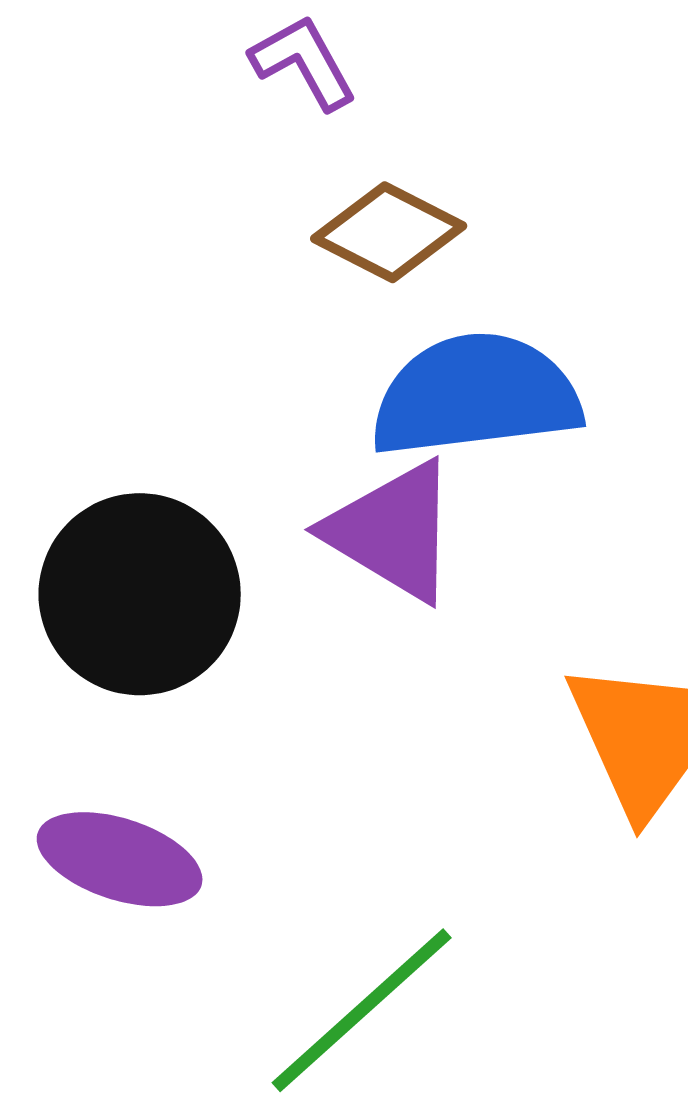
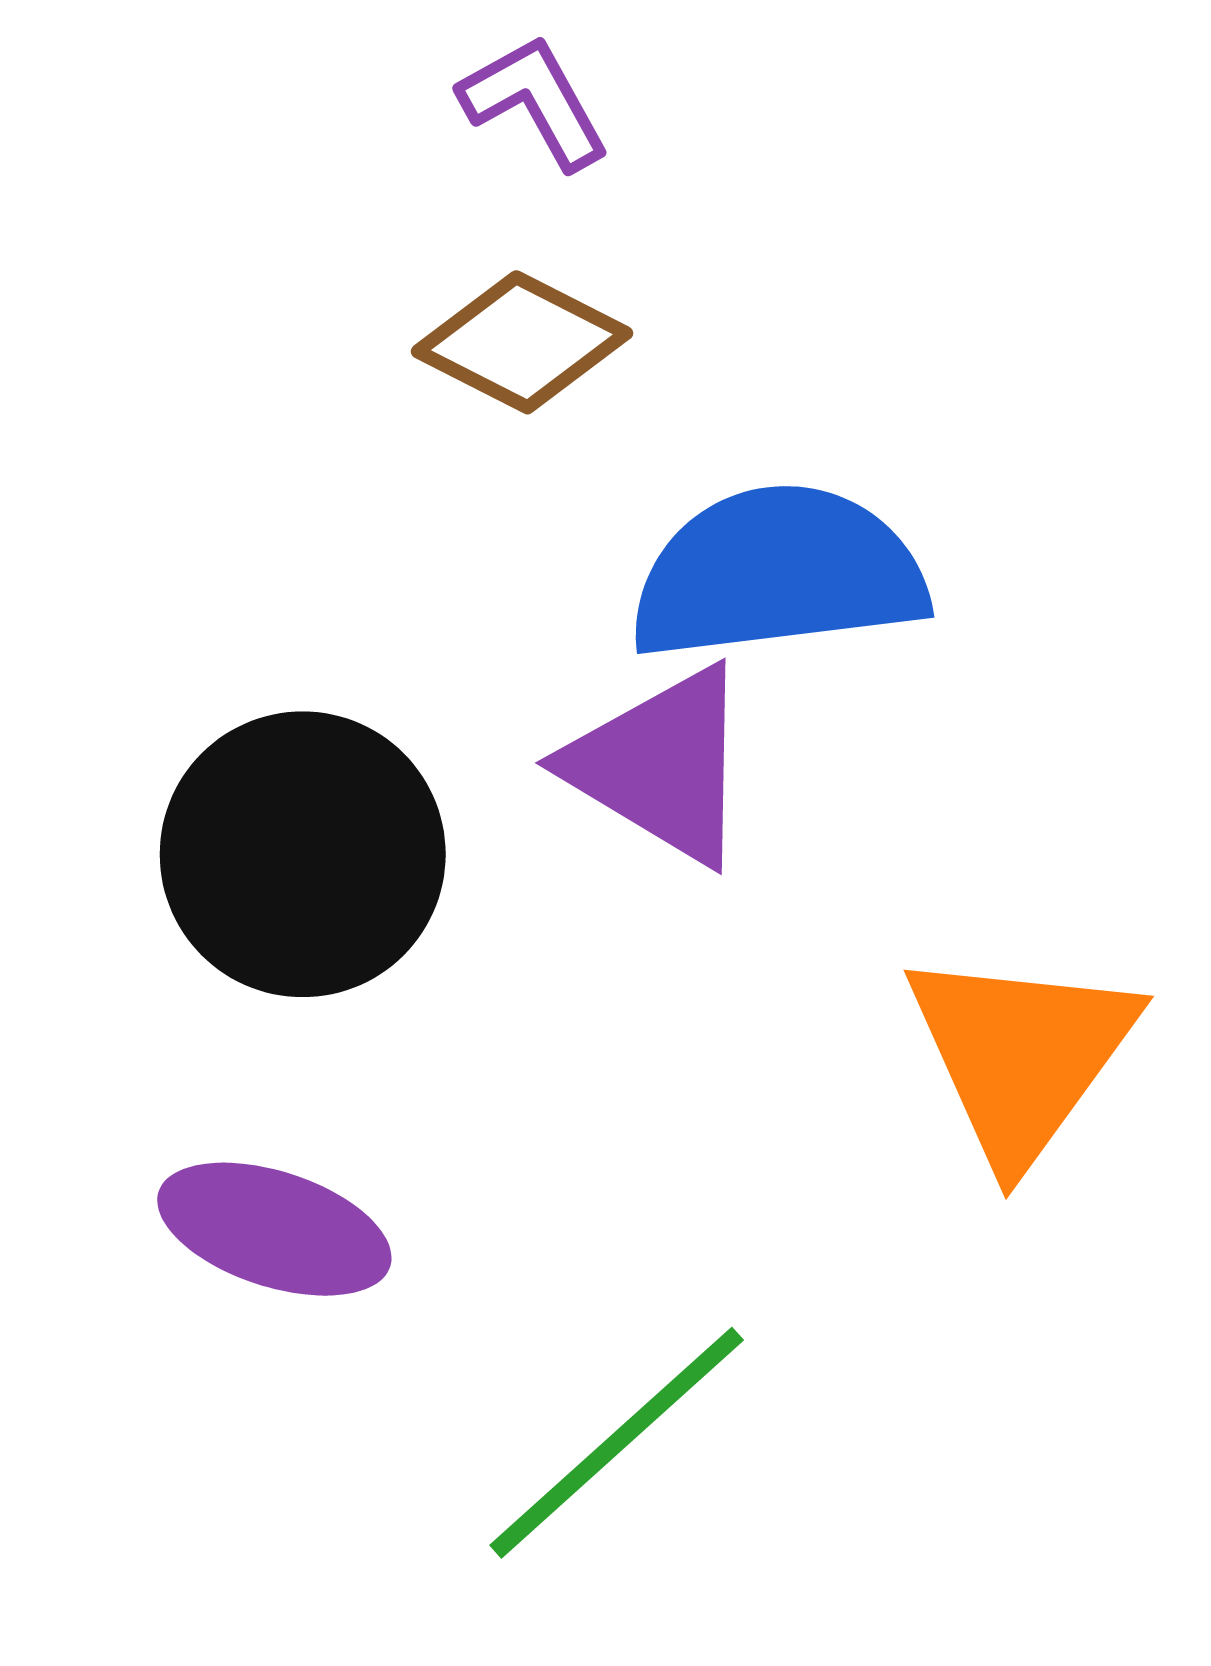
brown diamond: (389, 232) -> (522, 342), moved

